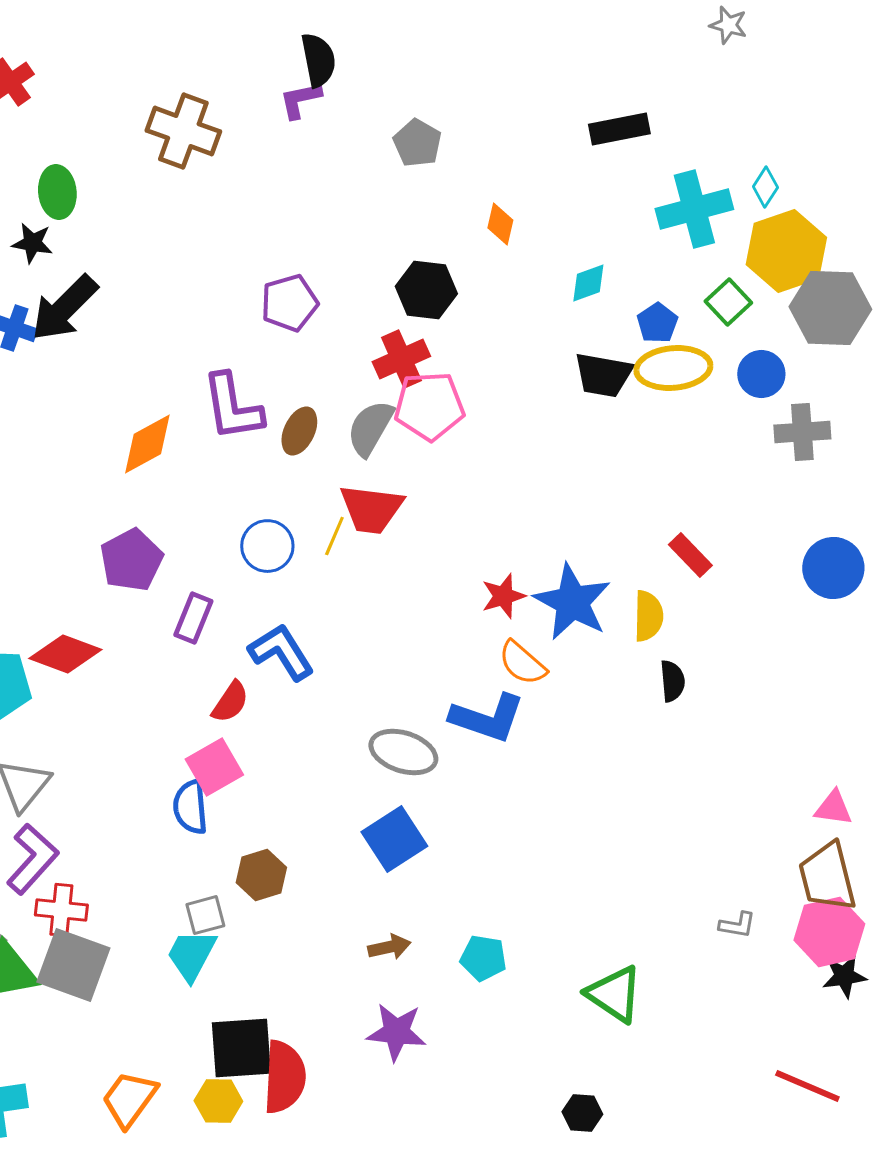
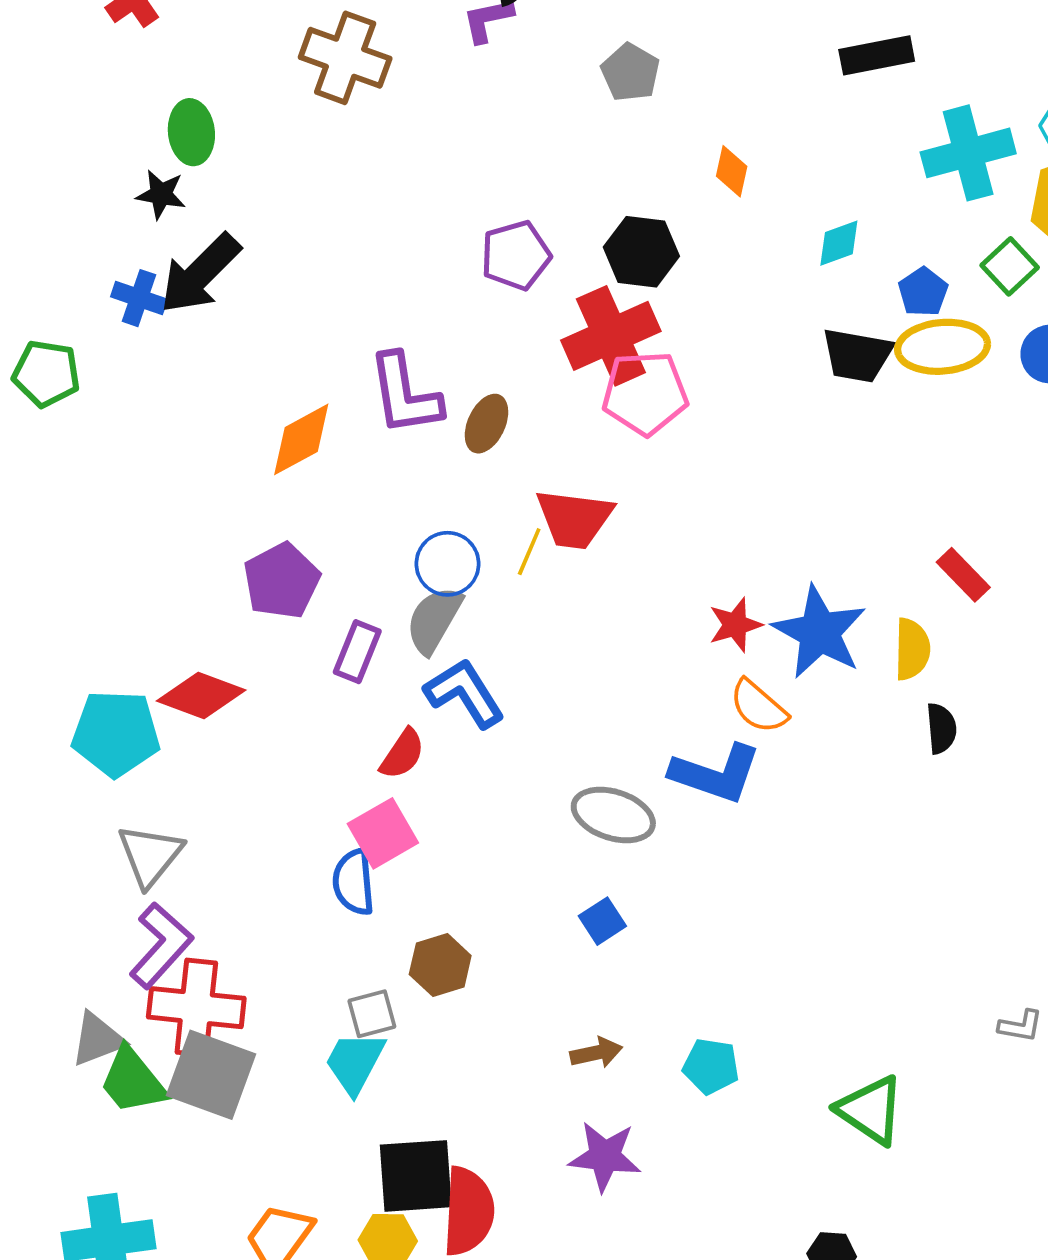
purple pentagon: (289, 303) -> (516, 255), moved
red cross: (401, 359) -> (611, 336), size x1.4
gray semicircle: (370, 428) -> (434, 620), moved
blue square: (394, 839) -> (602, 921), size x0.6
red cross: (61, 910) -> (196, 1008), size x1.5

